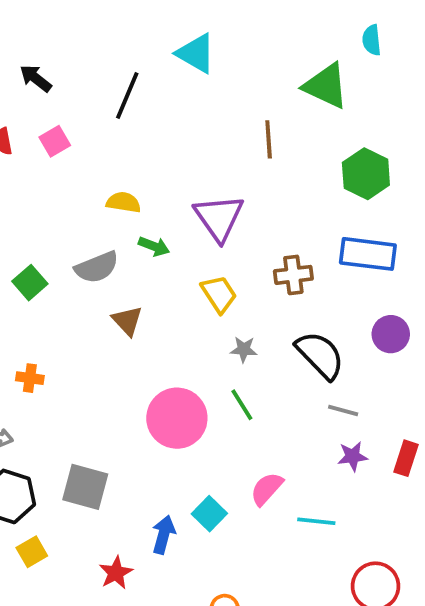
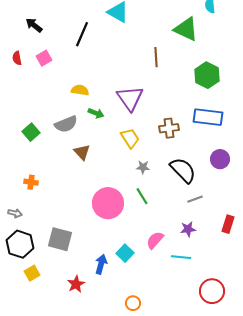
gray line: (343, 410) -> (195, 199), turned -35
purple star: (353, 456) -> (188, 229), moved

